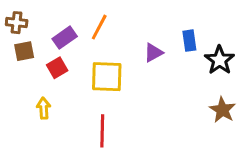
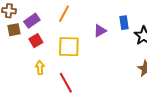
purple rectangle: (65, 38) -> (32, 21), moved
yellow arrow: (44, 108) -> (40, 68), moved
red line: (102, 131) -> (66, 83), turned -30

